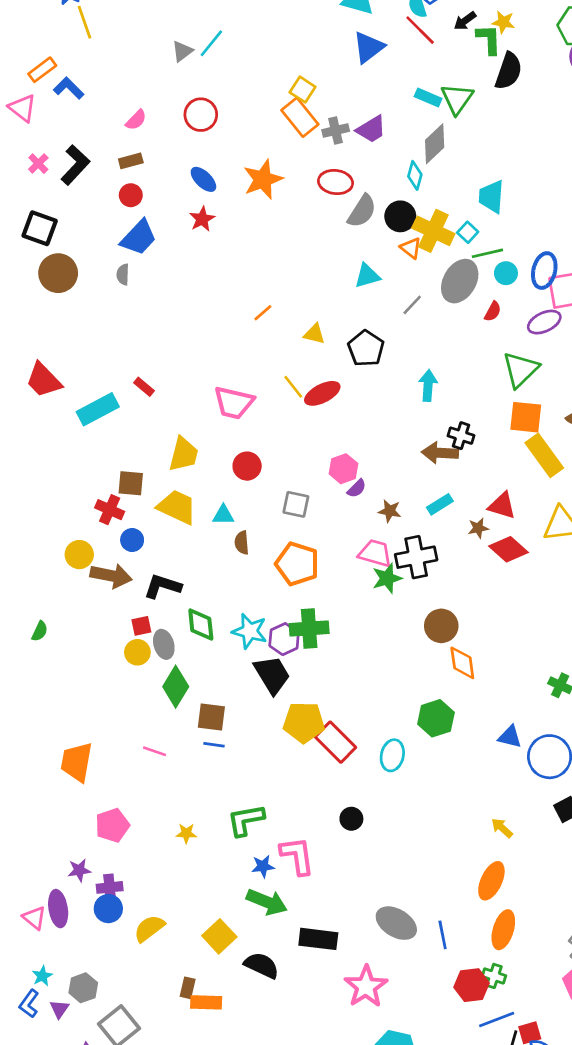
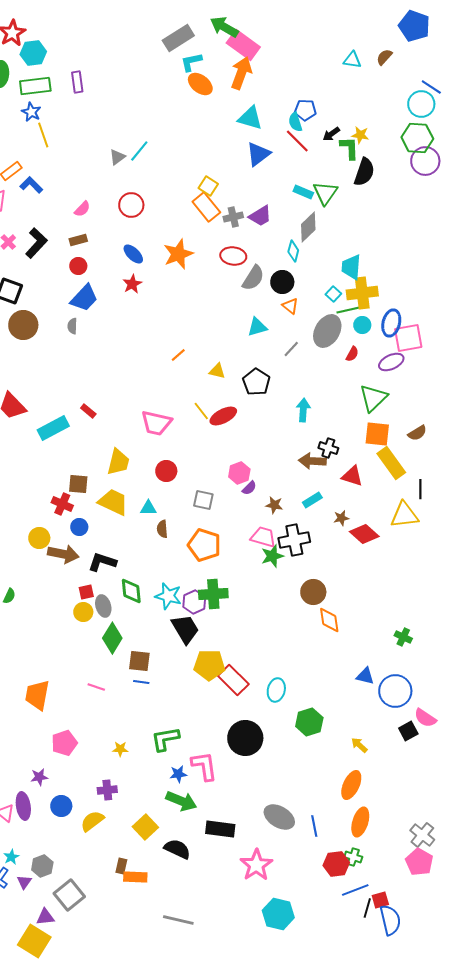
yellow cross: (433, 231) -> (362, 293), moved, turned -32
red triangle: (502, 506) -> (352, 476), moved
green hexagon: (436, 718) -> (309, 722), moved
black circle: (351, 819) -> (245, 738), size x2.0
purple cross: (110, 887) -> (107, 790), moved

